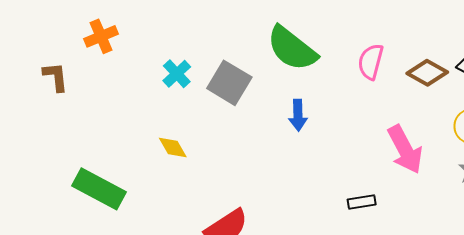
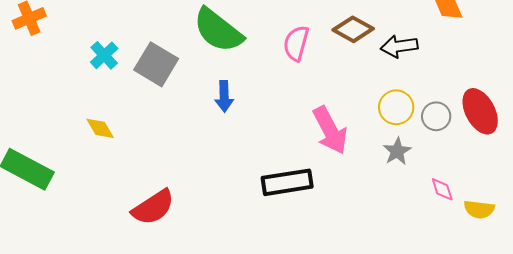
brown diamond: (427, 73) -> (353, 29), moved
black rectangle: (362, 202) -> (287, 182), size x1.8

